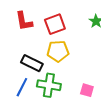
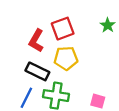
red L-shape: (24, 21) -> (36, 41), moved, turned 40

